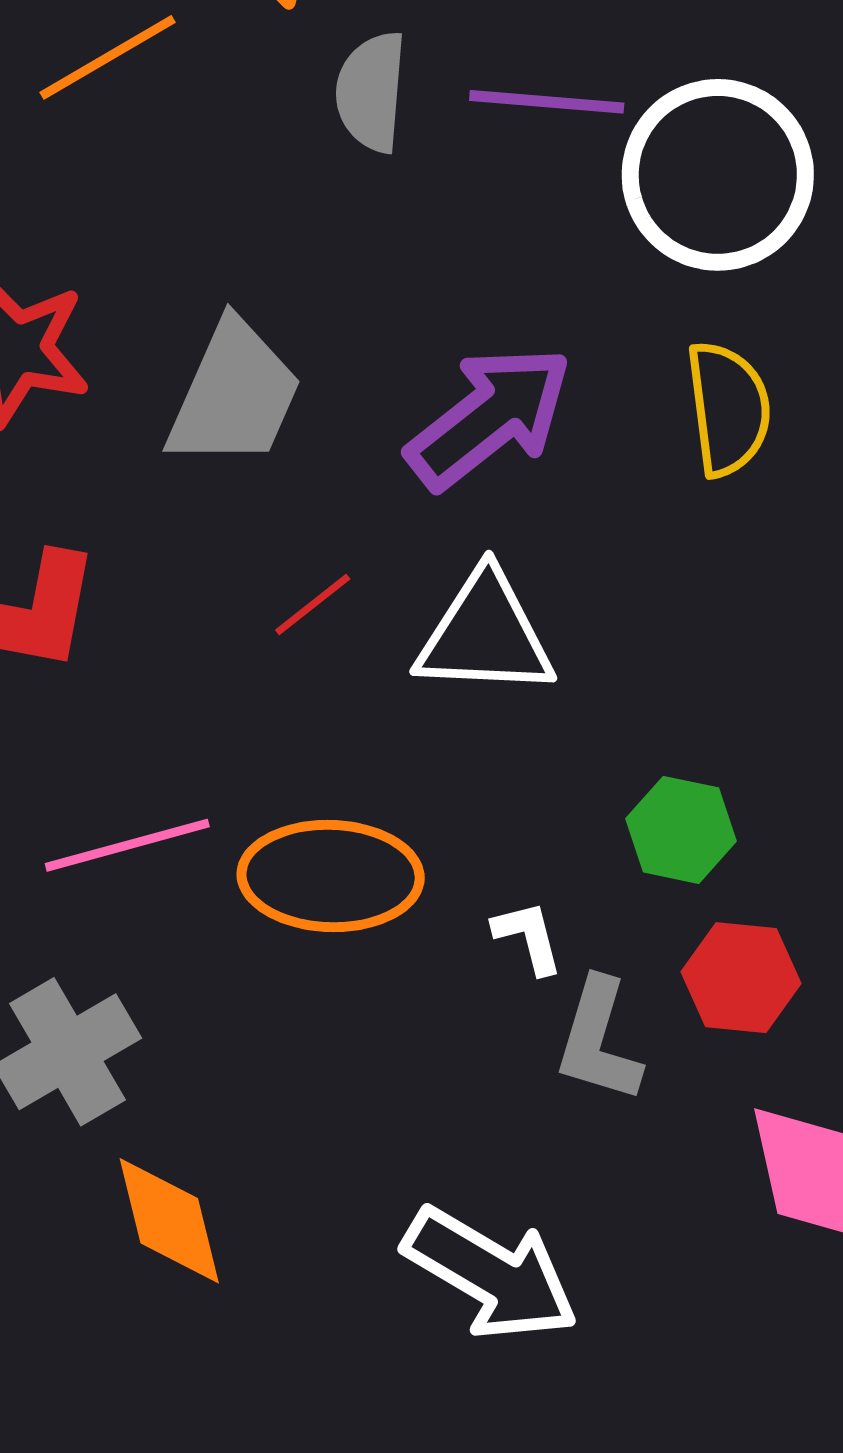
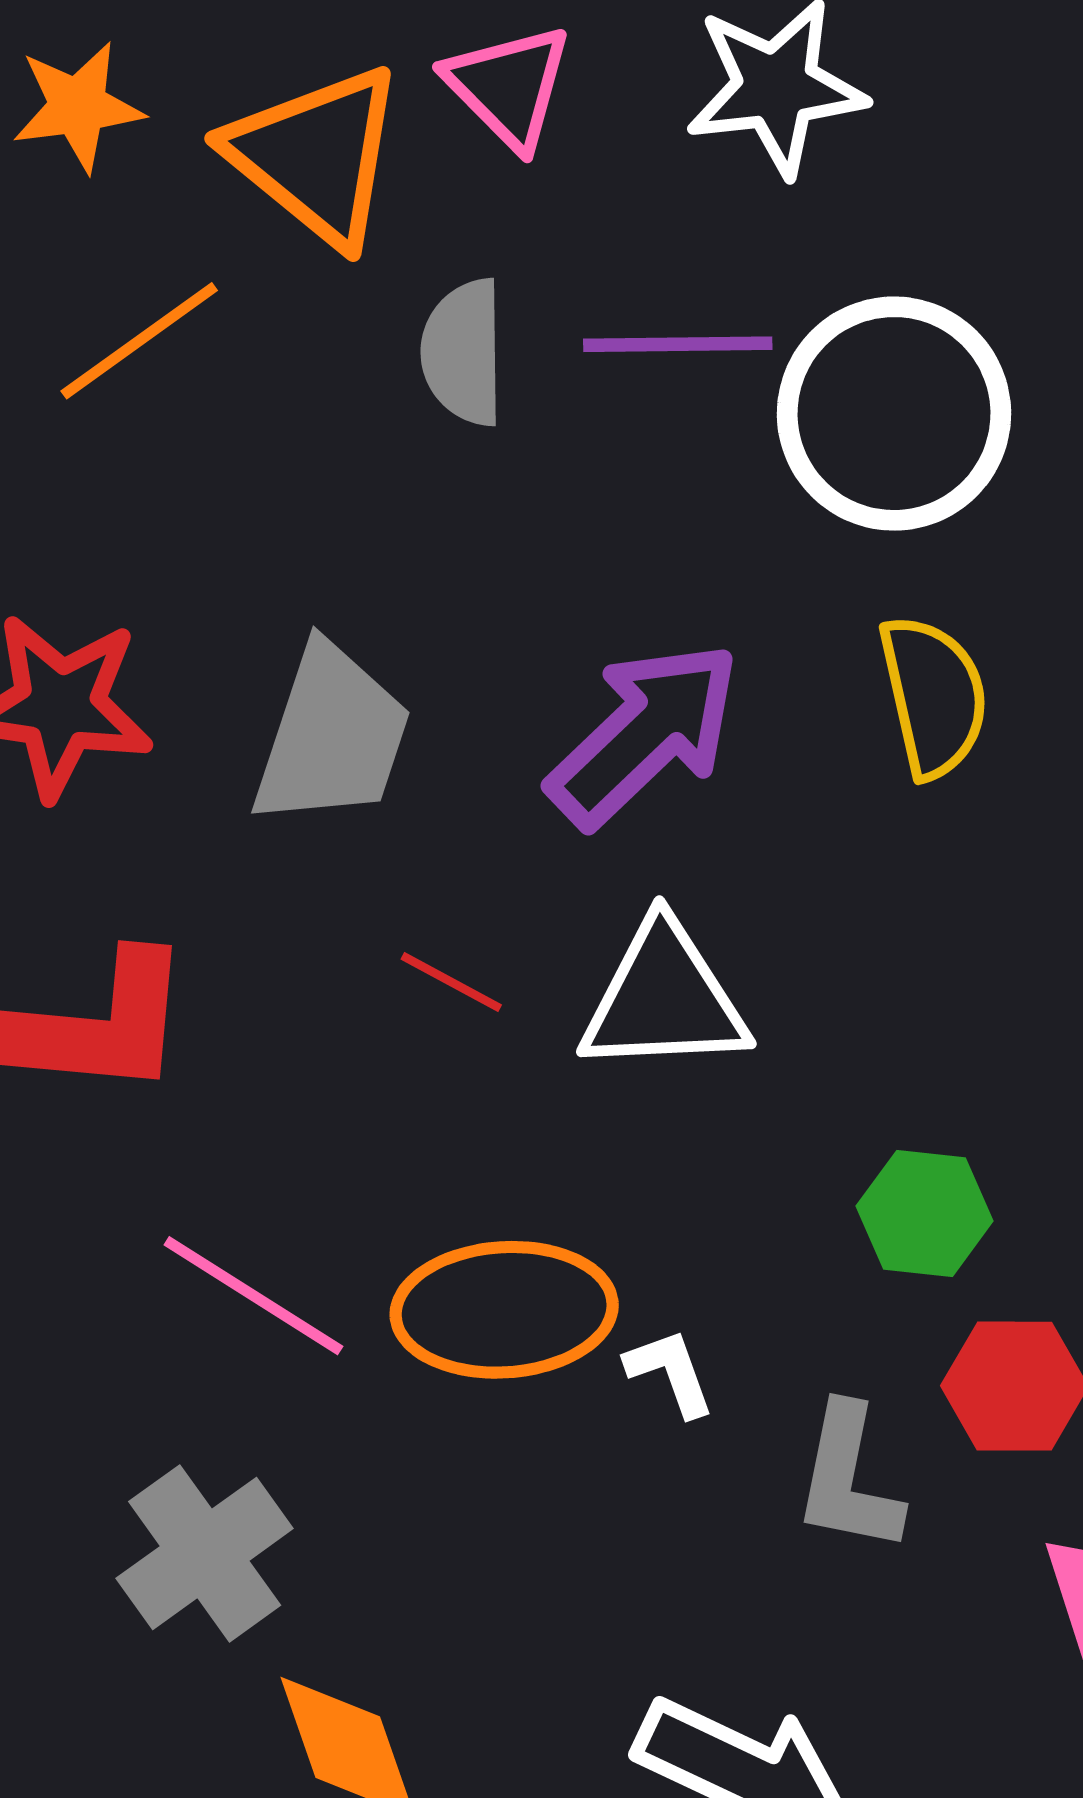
red line: (313, 605) -> (451, 982), turned 72
pink line: (127, 845) -> (253, 1296), turned 53
white L-shape: (528, 937) -> (670, 1372), moved

